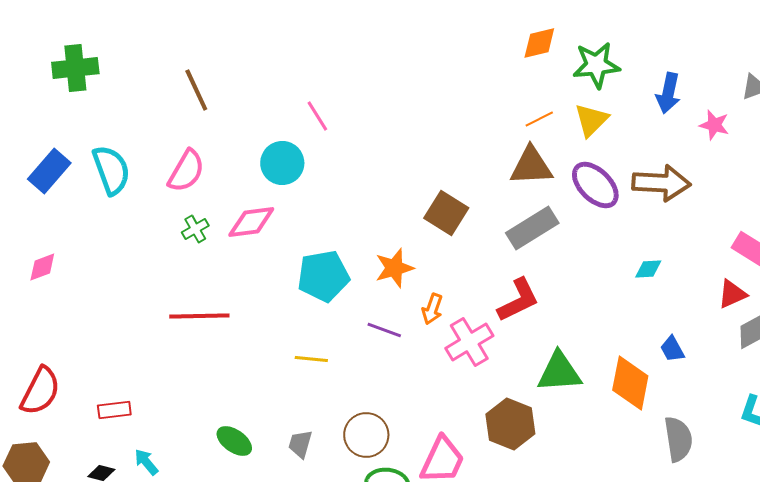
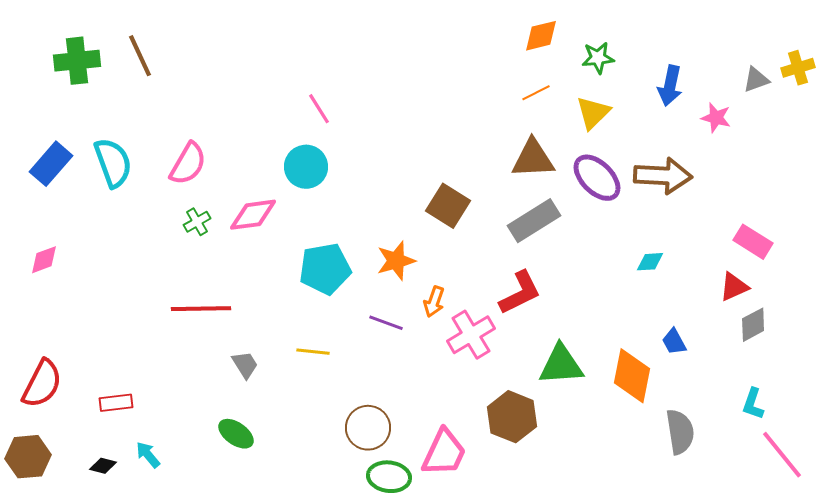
green star: (596, 65) -> (598, 58), size x0.7
brown line: (196, 90) -> (140, 56), moved
orange line: (539, 119) -> (536, 93), moved
cyan circle: (282, 163) -> (306, 167), moved
gray trapezoid: (300, 444) -> (245, 365), moved, turned 132

